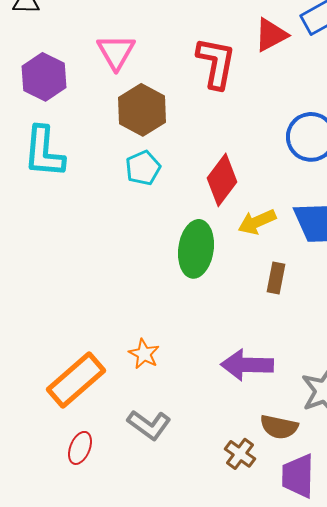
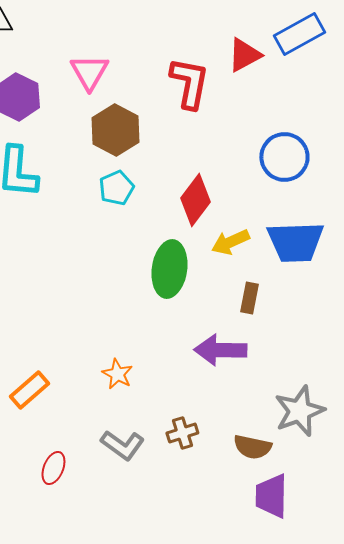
purple arrow: (247, 365) -> (220, 350), moved
orange rectangle: (76, 380) -> (29, 390), moved, size x0.7
brown cross: (240, 454) -> (182, 433), moved, turned 36

